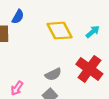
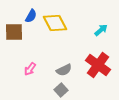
yellow diamond: (60, 31) -> (55, 23), moved
pink arrow: (17, 88) -> (30, 69), moved

